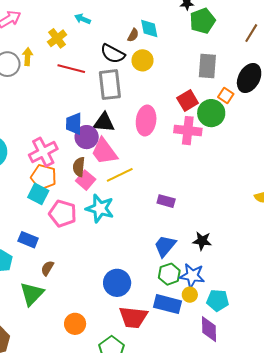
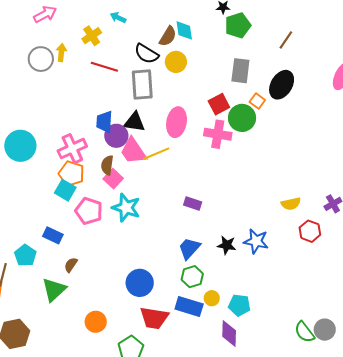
brown semicircle: (133, 35) -> (168, 36), size x1.5
yellow line: (120, 175) -> (156, 154), moved
blue star: (192, 276) -> (256, 241), moved

